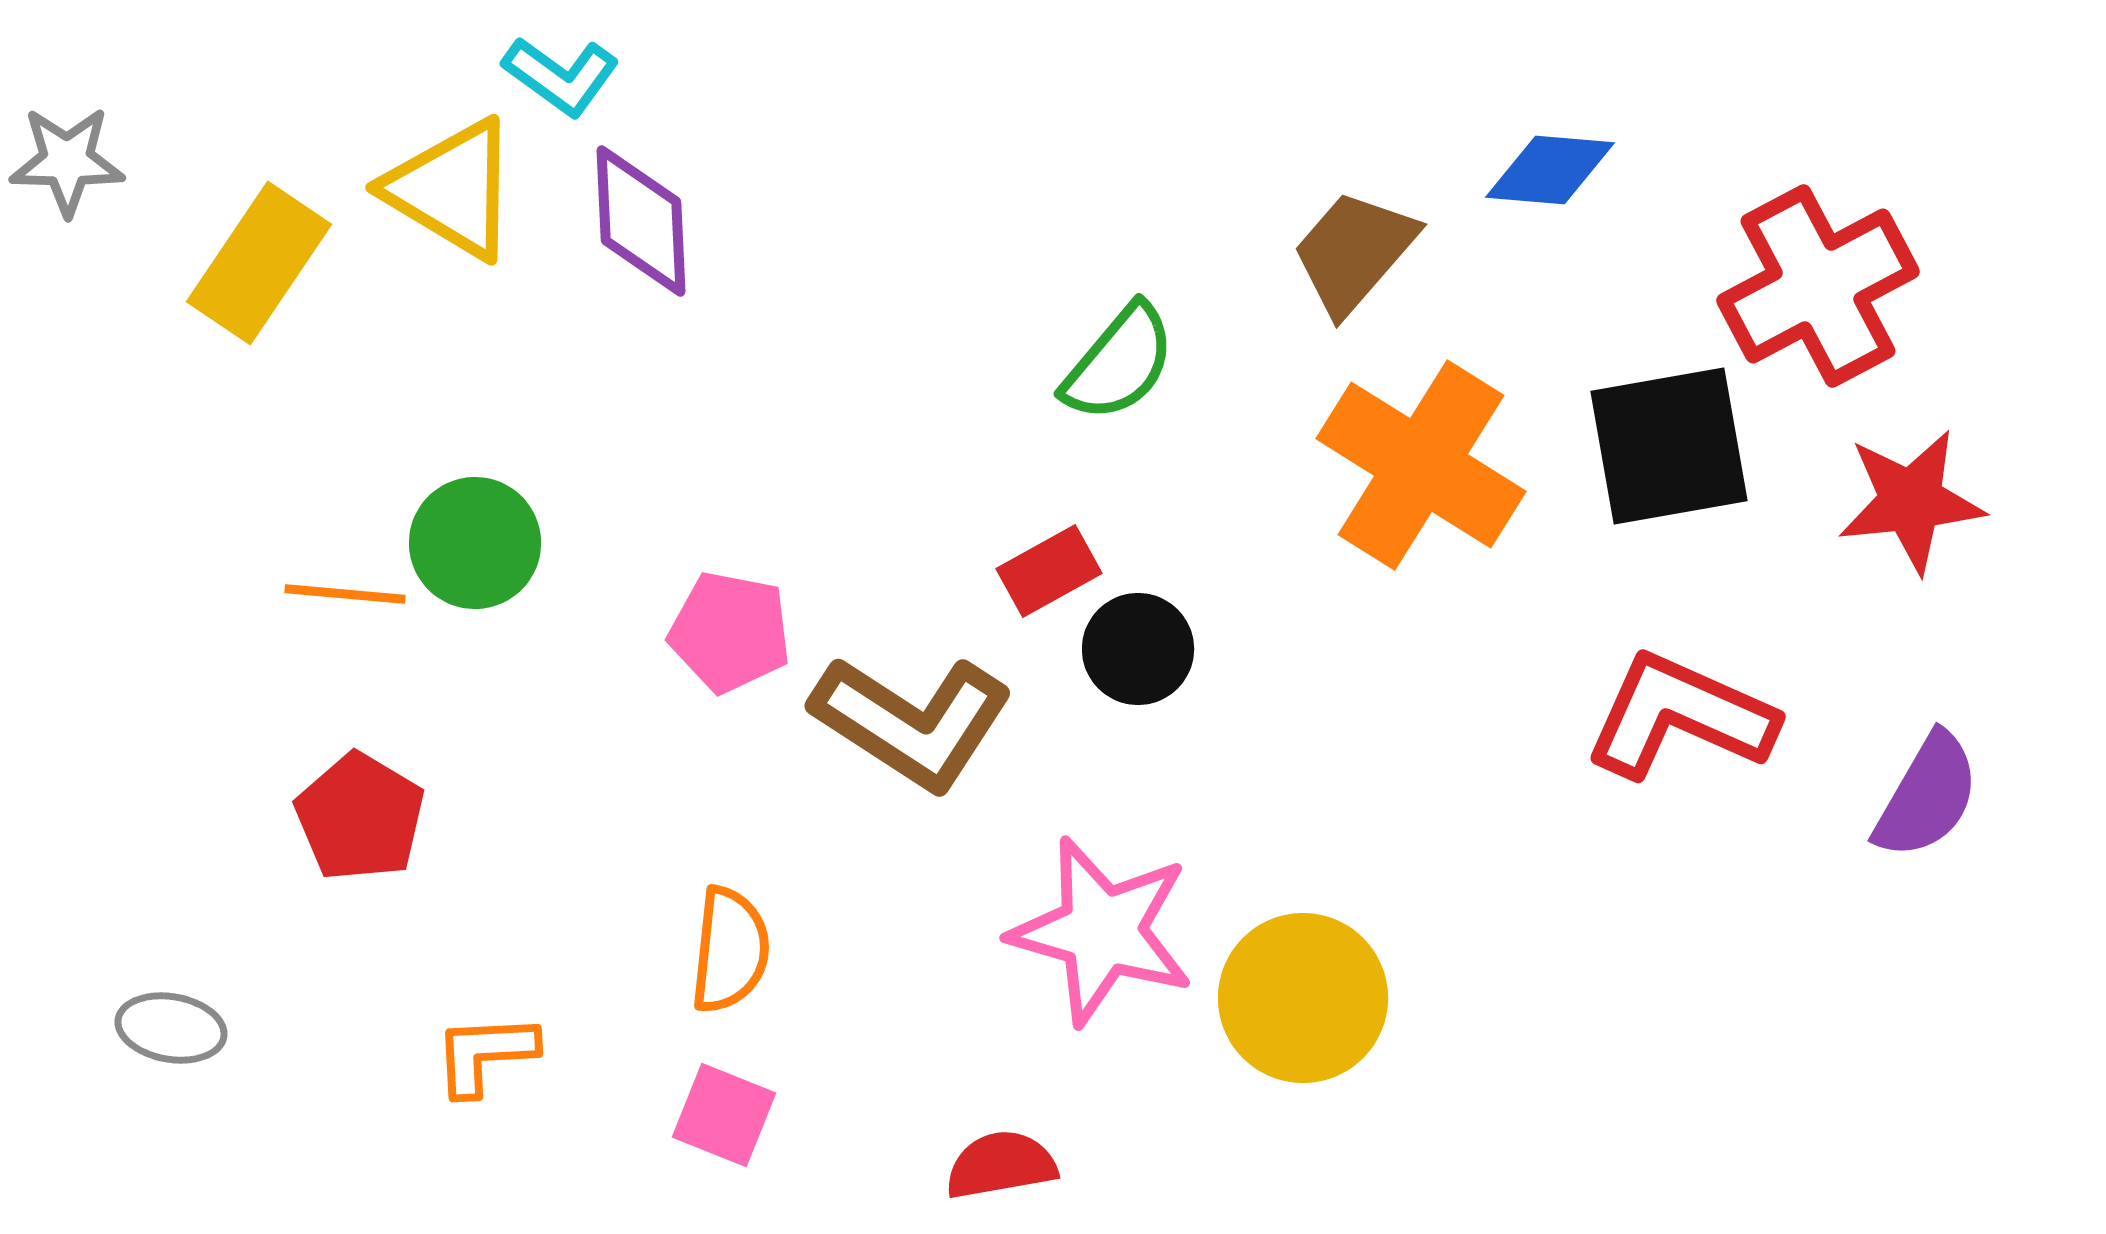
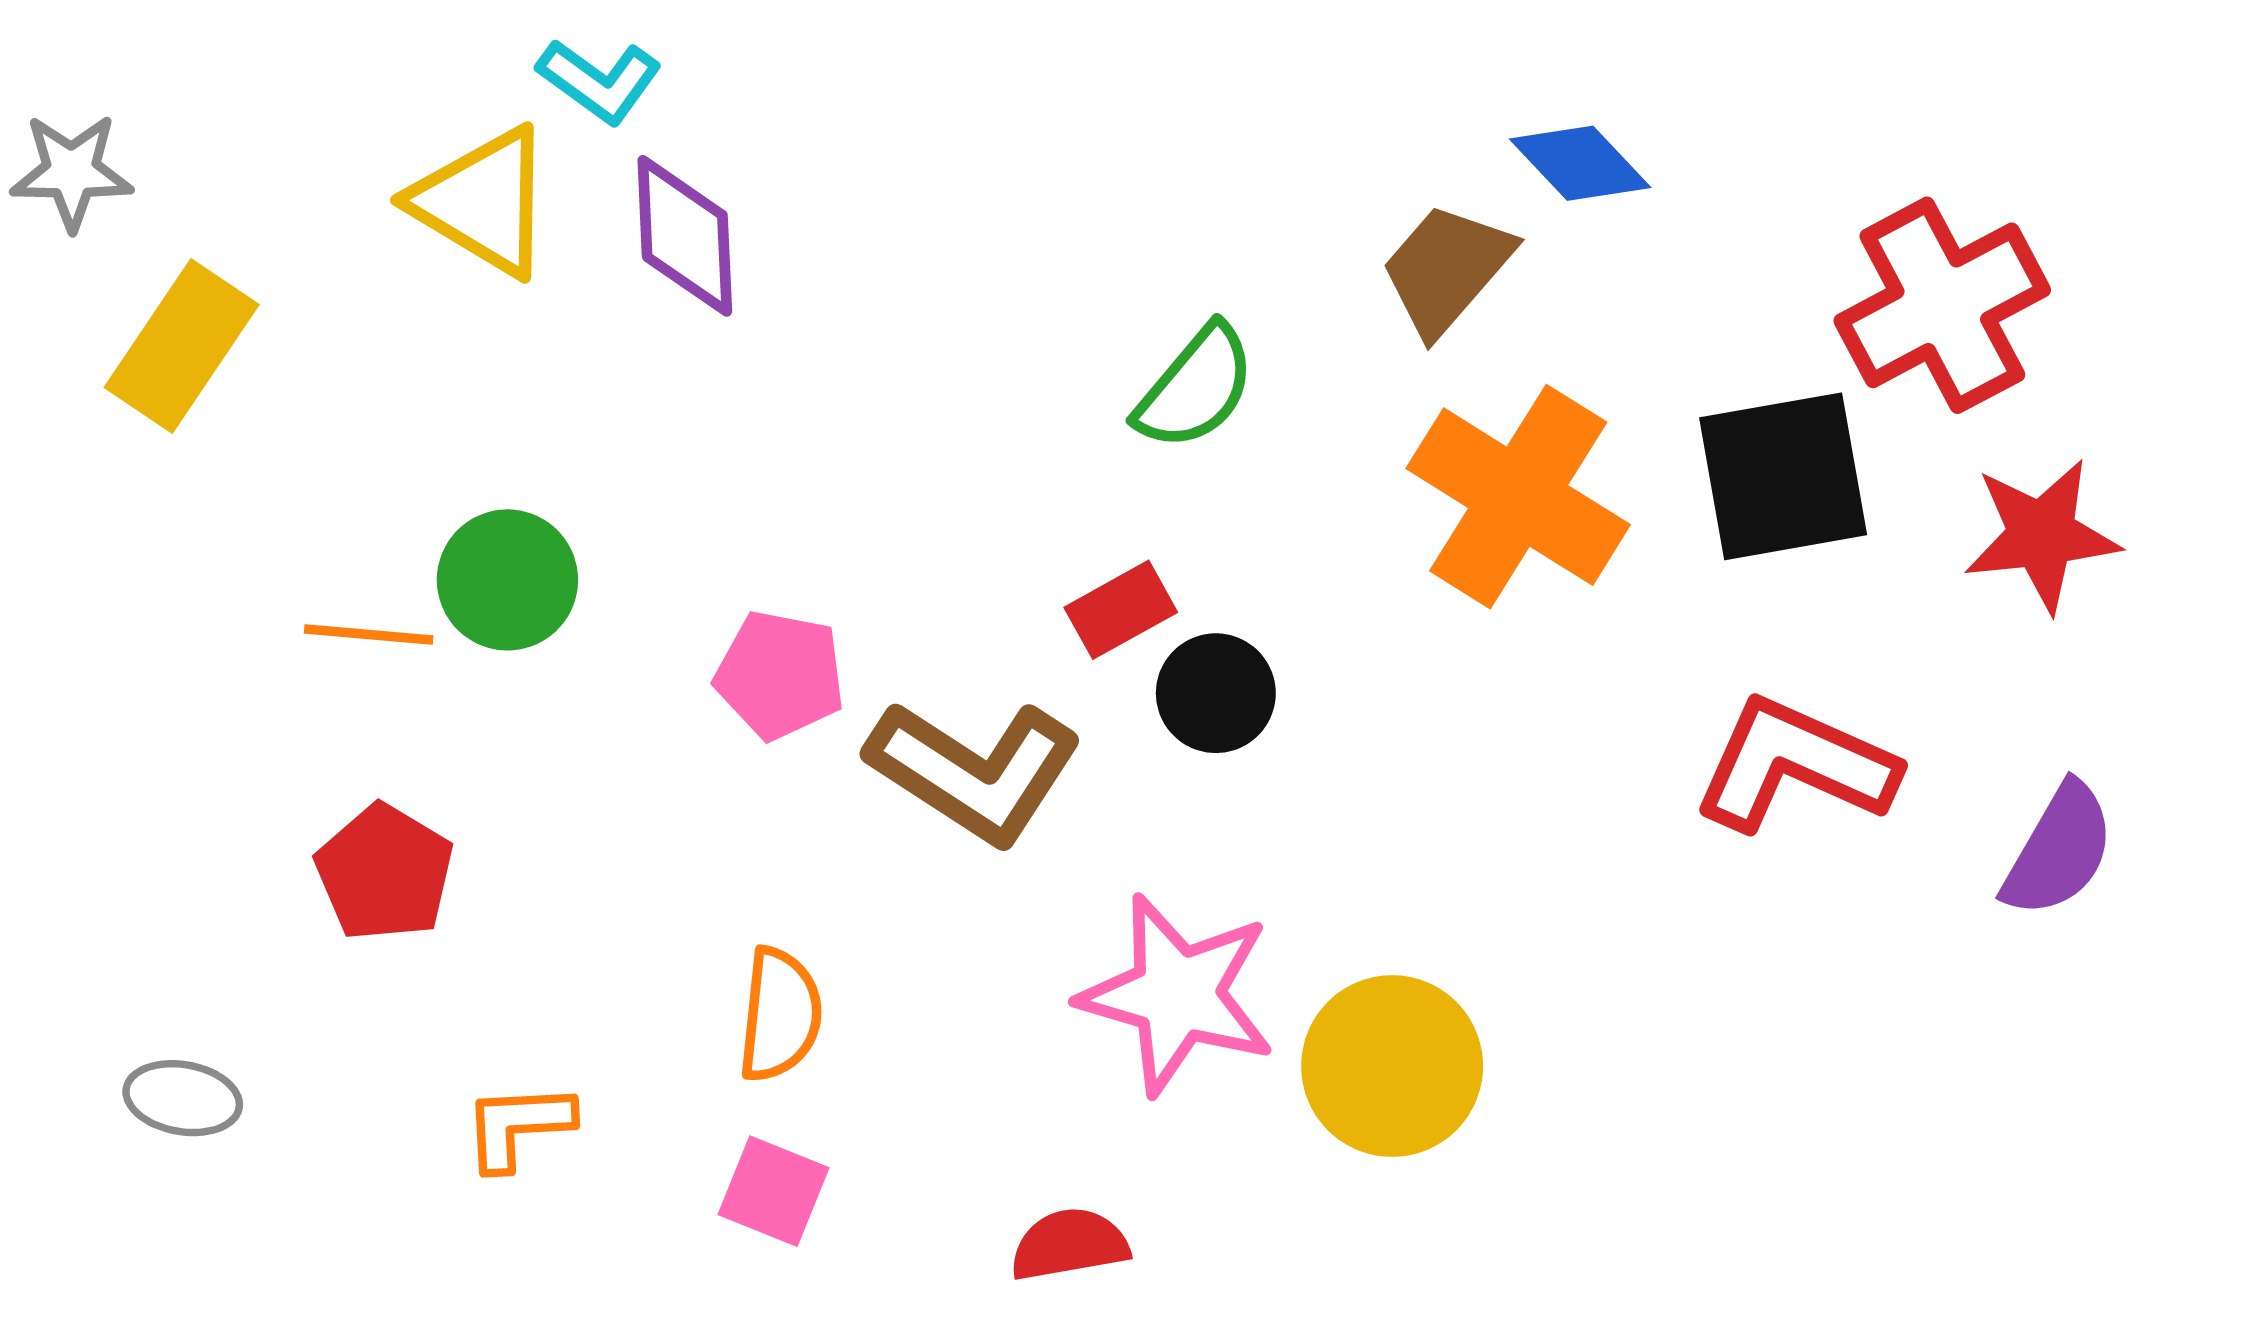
blue diamond: (1550, 170) -> (1580, 163), moved, turned 42
yellow rectangle: (259, 263) -> (182, 346), moved

